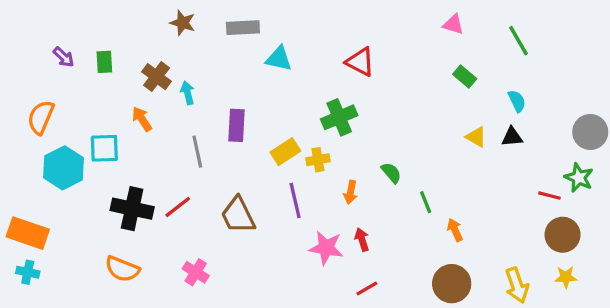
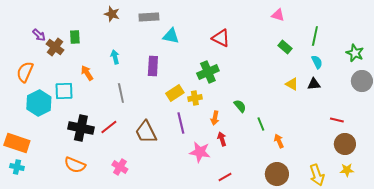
green line: (518, 41) -> (315, 36), moved, turned 42
green rectangle: (104, 62) -> (75, 37), moved
brown cross: (157, 77) -> (55, 47), moved
purple rectangle: (236, 125) -> (153, 66), moved
green star: (579, 178) -> (355, 53), moved
red arrow: (362, 240) -> (222, 139), moved

